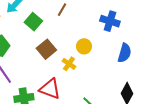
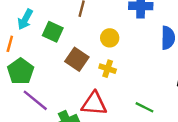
yellow circle: (84, 46) -> (110, 38), moved

